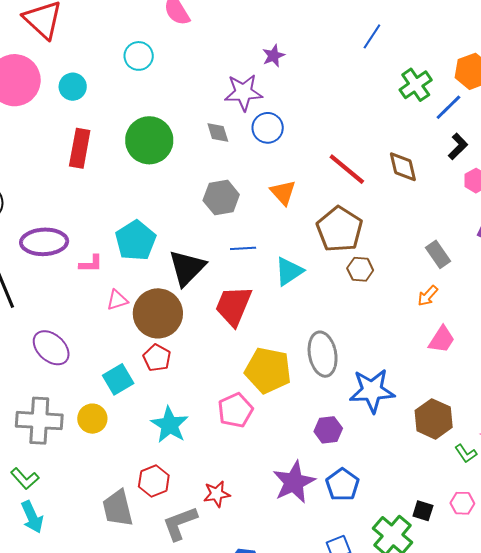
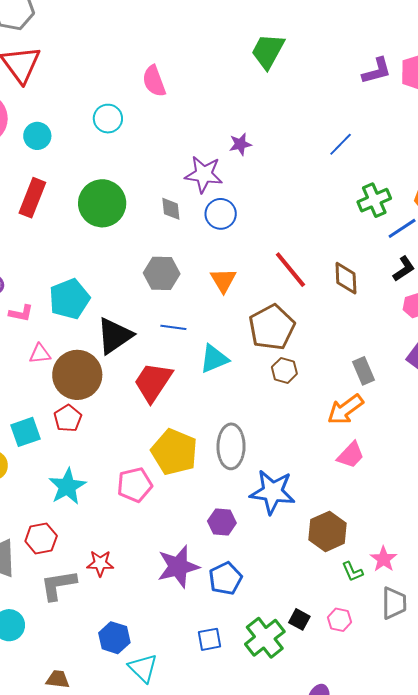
orange arrow: (428, 296) -> (345, 409), size x1.6

